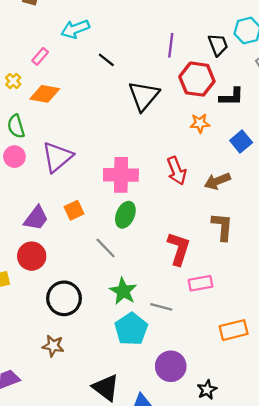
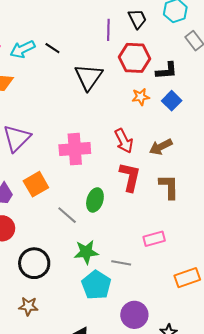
cyan arrow: (75, 29) -> (22, 49), moved
black trapezoid: (218, 45) -> (137, 19), moved
blue square: (241, 141) -> (172, 101), moved
orange square: (74, 210) -> (36, 184), size x1.4
green ellipse: (125, 215) -> (95, 200), moved
red L-shape: (179, 249) -> (130, 177), moved
green star: (123, 291) -> (86, 252), turned -30

